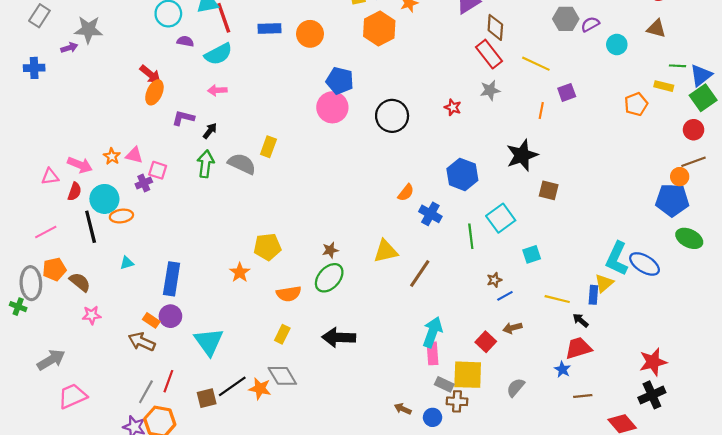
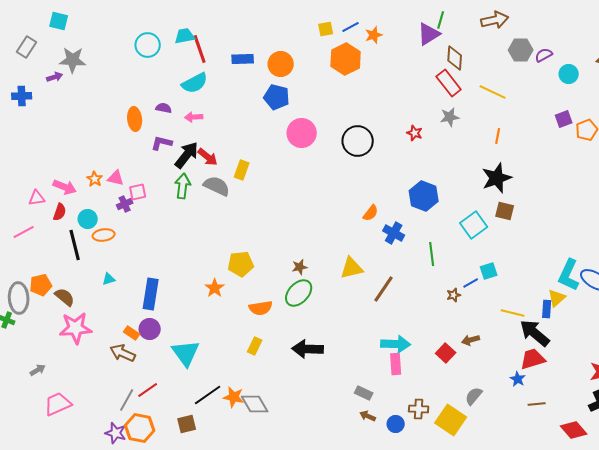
purple semicircle: (185, 41) -> (164, 108), moved
red arrow: (150, 74) -> (208, 157), moved
blue pentagon: (340, 81) -> (277, 97), moved
orange ellipse: (154, 92) -> (135, 119), turned -30
purple square: (567, 92) -> (564, 119), moved
black arrow: (210, 131) -> (187, 155), size x1.8
black star: (522, 155) -> (497, 178), moved
pink square: (158, 170) -> (138, 192), turned -30
cyan circle: (104, 199) -> (88, 219), size x0.7
cyan square: (501, 218) -> (474, 225), moved
pink line: (46, 232) -> (24, 232), moved
blue line: (505, 296) -> (471, 283), moved
pink star: (92, 315) -> (76, 328), size x1.8
black arrow: (581, 320) -> (535, 333), size x2.0
cyan arrow: (433, 332) -> (396, 344), turned 72
gray arrow: (51, 360) -> (38, 370), size x0.6
yellow square: (468, 375) -> (451, 420), moved, turned 32
gray diamond: (282, 376) -> (255, 404), moved
red line: (168, 381) -> (148, 390), turned 35
gray rectangle: (444, 384) -> (364, 393), moved
brown square: (207, 398) -> (187, 424), moved

